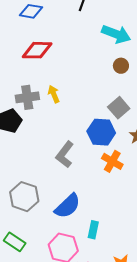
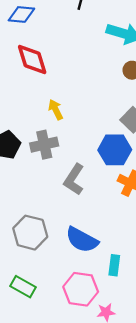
red diamond: (37, 50) -> (32, 59), turned 76
gray cross: (27, 97) -> (44, 145), moved
blue semicircle: (68, 206) -> (82, 240), turned 76

